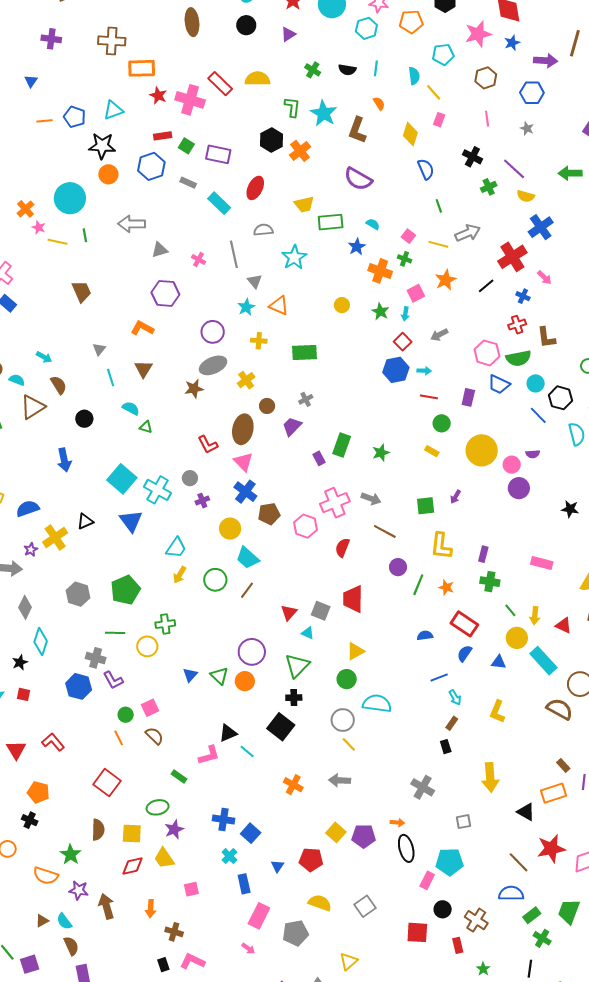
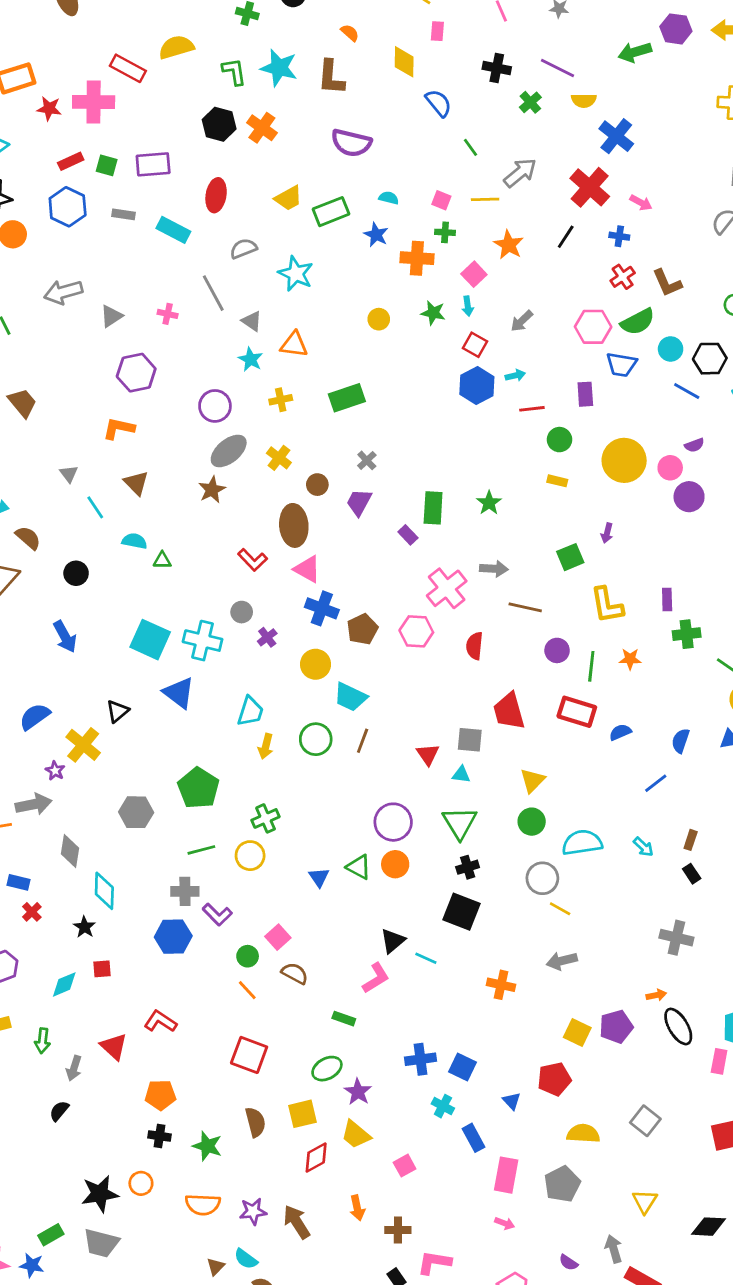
red rectangle: (464, 624) -> (577, 712), moved
cyan arrow: (455, 697) -> (643, 847), moved
green star: (70, 854) -> (207, 1146), moved

